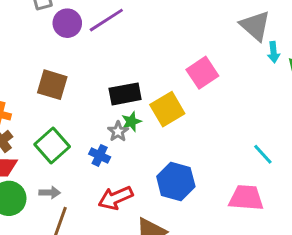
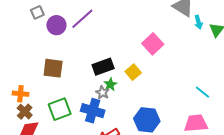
yellow square: (167, 109) -> (133, 72), size x0.7
green square: (52, 145) -> (60, 109), turned 30
blue cross: (100, 155) -> (93, 111), size x1.6

